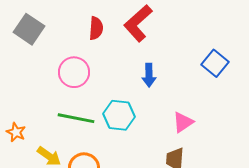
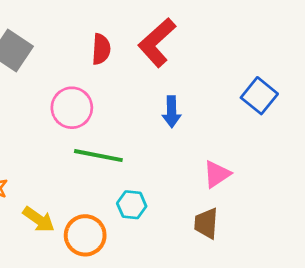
cyan hexagon: (119, 115) -> (132, 205), moved, size x0.7
green line: (76, 118) -> (98, 156), moved

